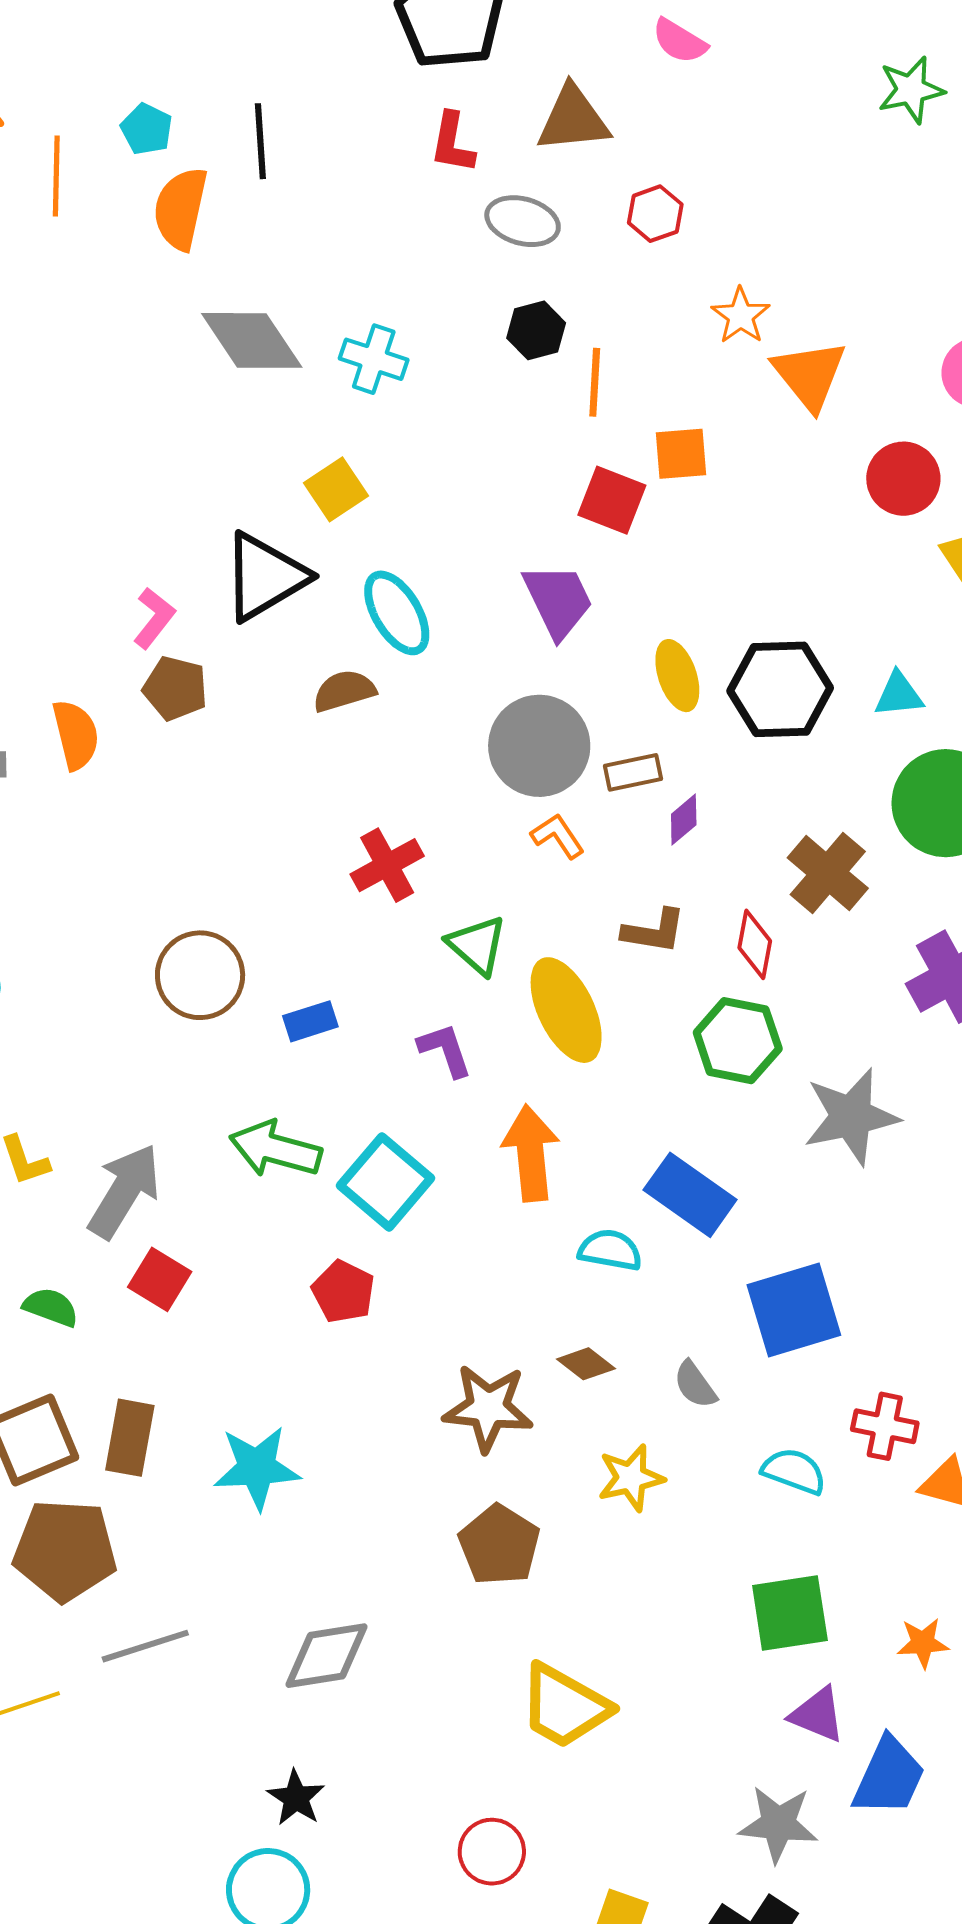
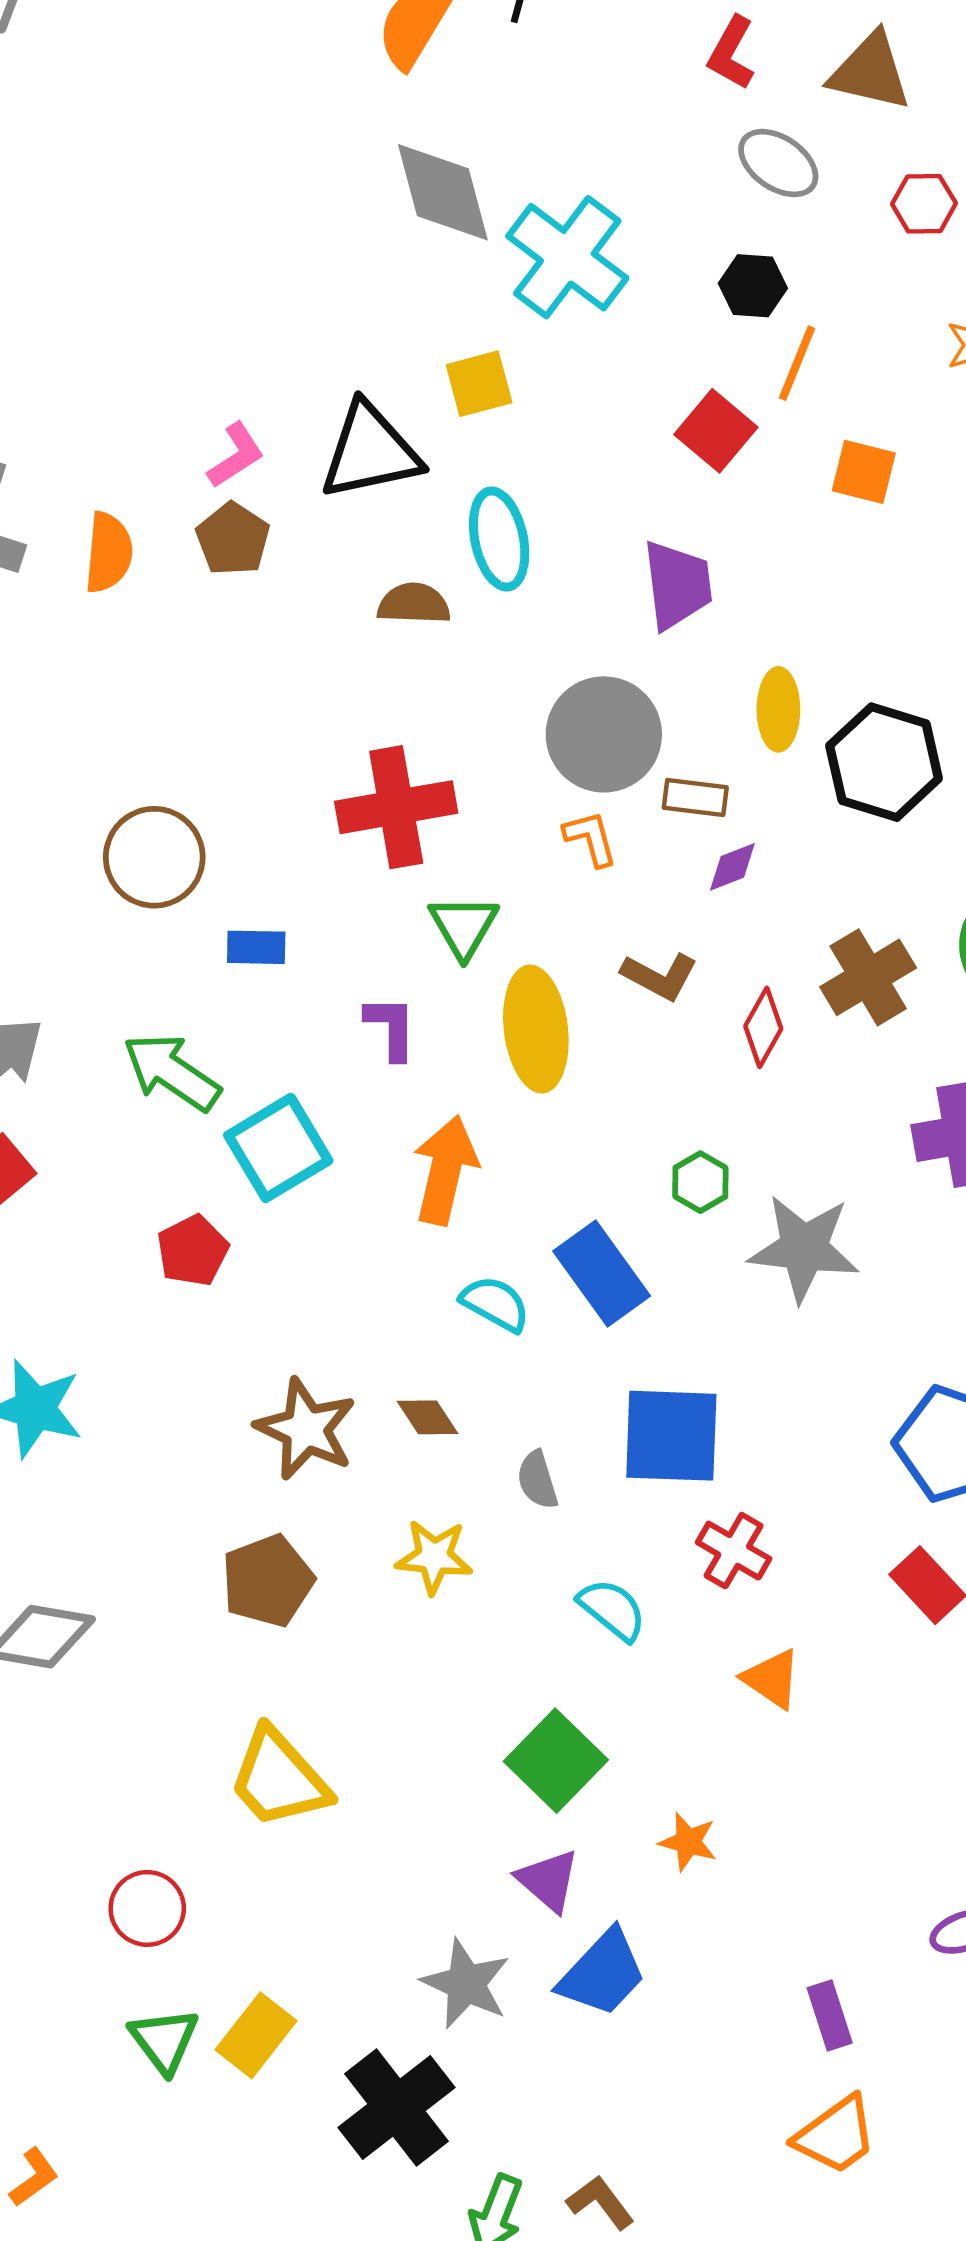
cyan cross: (374, 359) -> (567, 257), size x1.6
red square: (612, 500) -> (716, 431), moved
red cross: (387, 865) -> (396, 807), size x1.4
green hexagon: (738, 1041) -> (700, 1182), moved, size x0.6
red cross: (885, 1426) -> (734, 1551), moved
green square: (790, 1613) -> (556, 1761), turned 34

